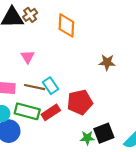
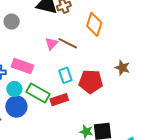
brown line: (35, 87) -> (68, 43), moved
red pentagon: (80, 102) -> (91, 82), moved

